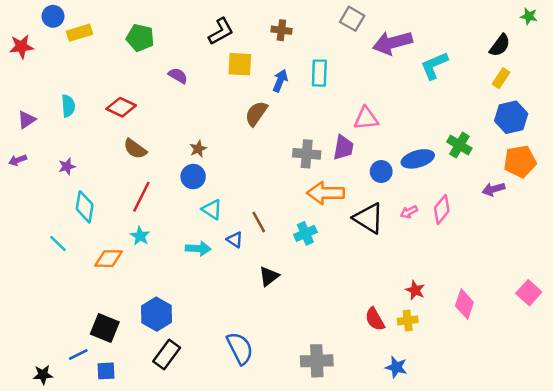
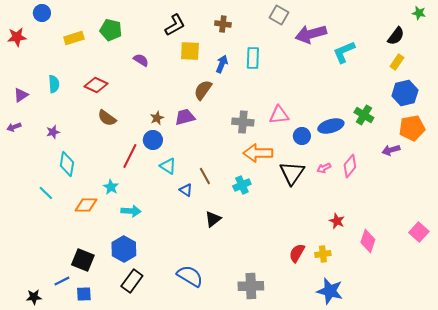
yellow rectangle: (80, 33) -> (74, 38), moved
pink triangle: (366, 119) -> (279, 115), moved
purple trapezoid: (343, 148) -> (185, 117), moved, turned -115
red line: (141, 197) -> (130, 156), moved
black triangle: (369, 218) -> (292, 173), turned 32
cyan arrow: (198, 249) -> (131, 211), moved
red star: (415, 290) -> (337, 221), moved
red semicircle: (375, 319) -> (297, 253), turned 60
blue semicircle: (240, 348) -> (190, 276), turned -32
blue star: (396, 367) -> (330, 291), moved, size x1.5

